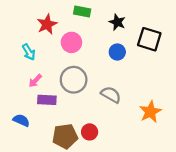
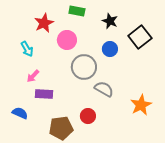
black square: (149, 39) -> (140, 37), turned 35
gray circle: (74, 80) -> (84, 67), moved
red circle: (90, 132) -> (88, 116), moved

